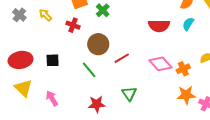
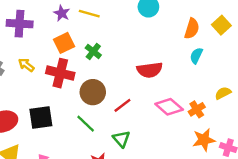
red cross: (73, 25) -> (60, 73), size x1.6
red semicircle: (159, 26) -> (150, 70), moved
black square: (53, 60) -> (41, 117), size x1.5
green triangle: (129, 94) -> (121, 139), moved

